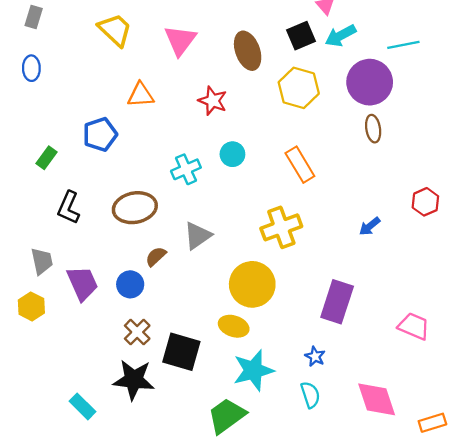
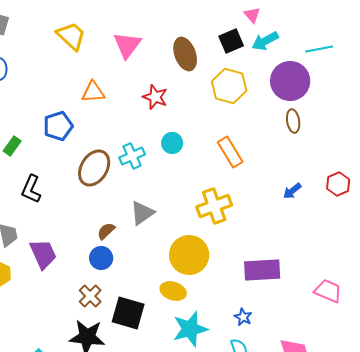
brown ellipse: (135, 208) -> (94, 168), moved, turned -48
blue arrow: (370, 226) -> (292, 191), moved
blue circle: (130, 284) -> (101, 258), moved
purple rectangle: (337, 302) -> (262, 270), turned 69

